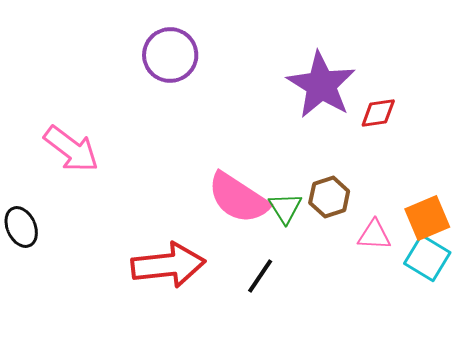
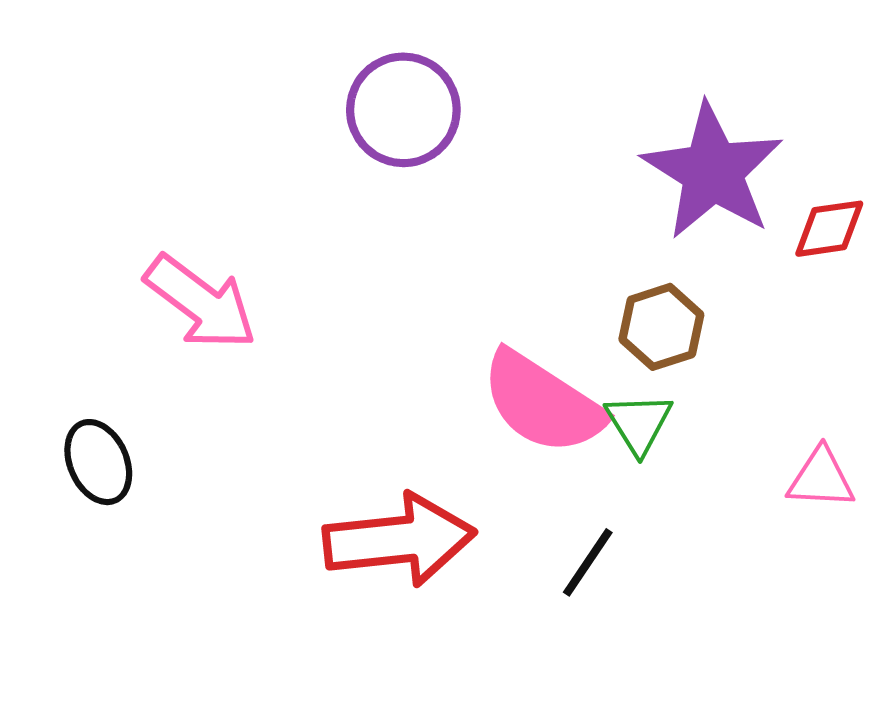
brown hexagon: (329, 197) -> (661, 327), moved

